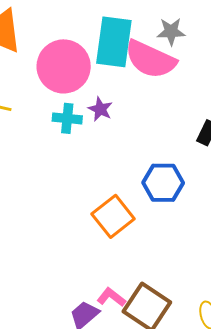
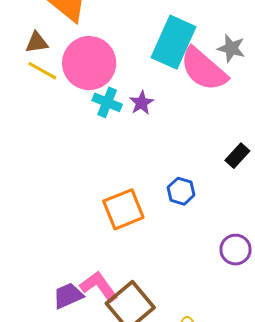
pink circle: (64, 66) -> (89, 63), moved
blue hexagon: (163, 183) -> (181, 191), size x0.7
pink L-shape: (111, 297) -> (99, 286), size x1.4

